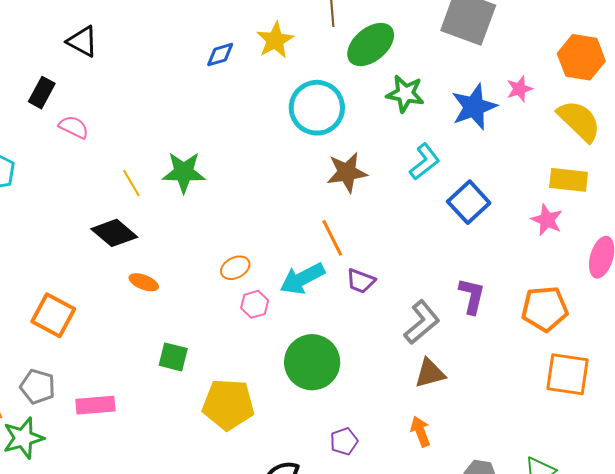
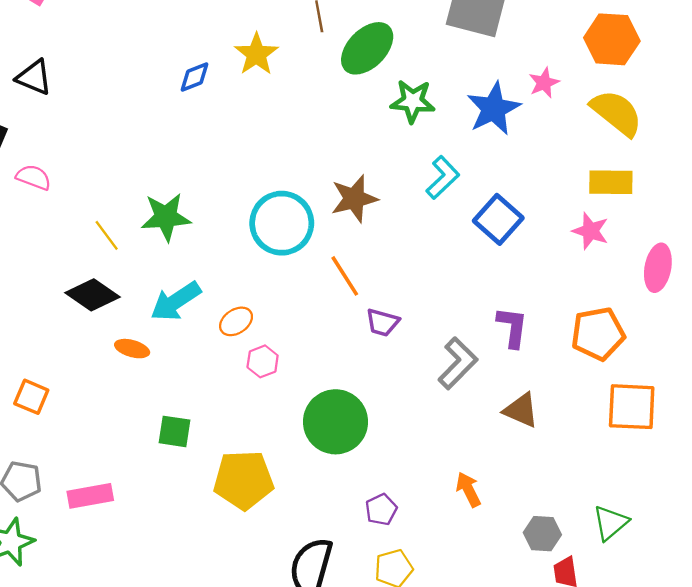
cyan circle: (317, 108) -> (282, 223), moved
cyan arrow: (302, 279) -> (176, 301), moved
orange square: (53, 315) -> (31, 397), size x0.7
brown triangle: (430, 373) -> (521, 410), moved, turned 44

